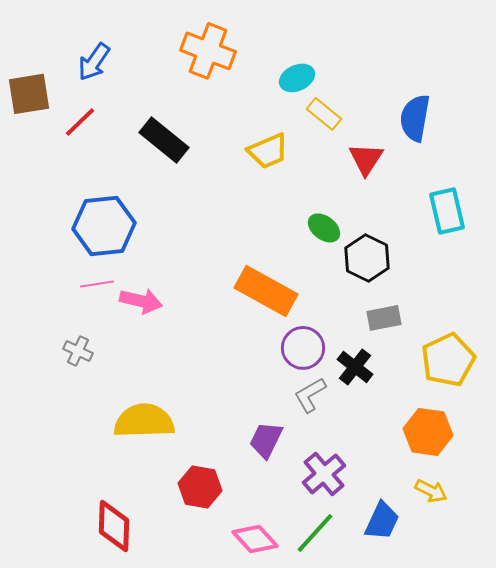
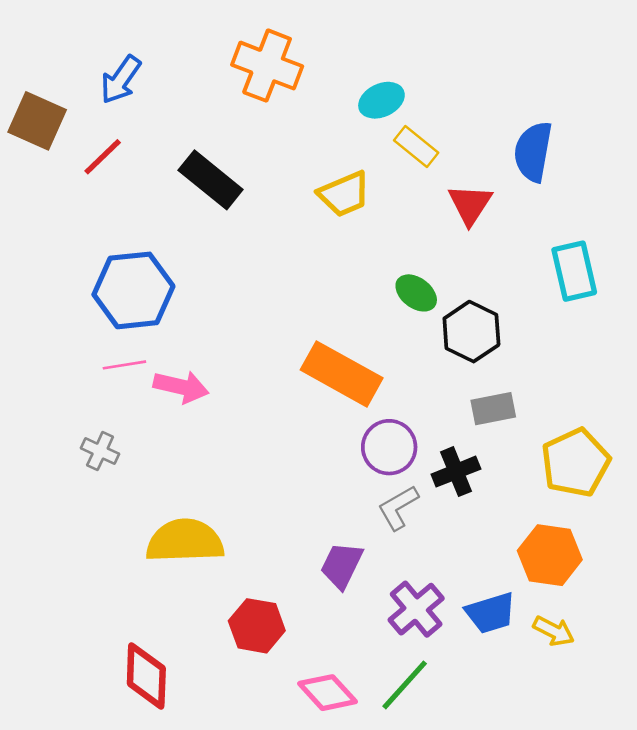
brown square: (29, 94) -> (37, 121), turned 33
black cross: (355, 367) -> (456, 472), turned 30
blue trapezoid: (382, 521) -> (491, 613), moved, turned 48

